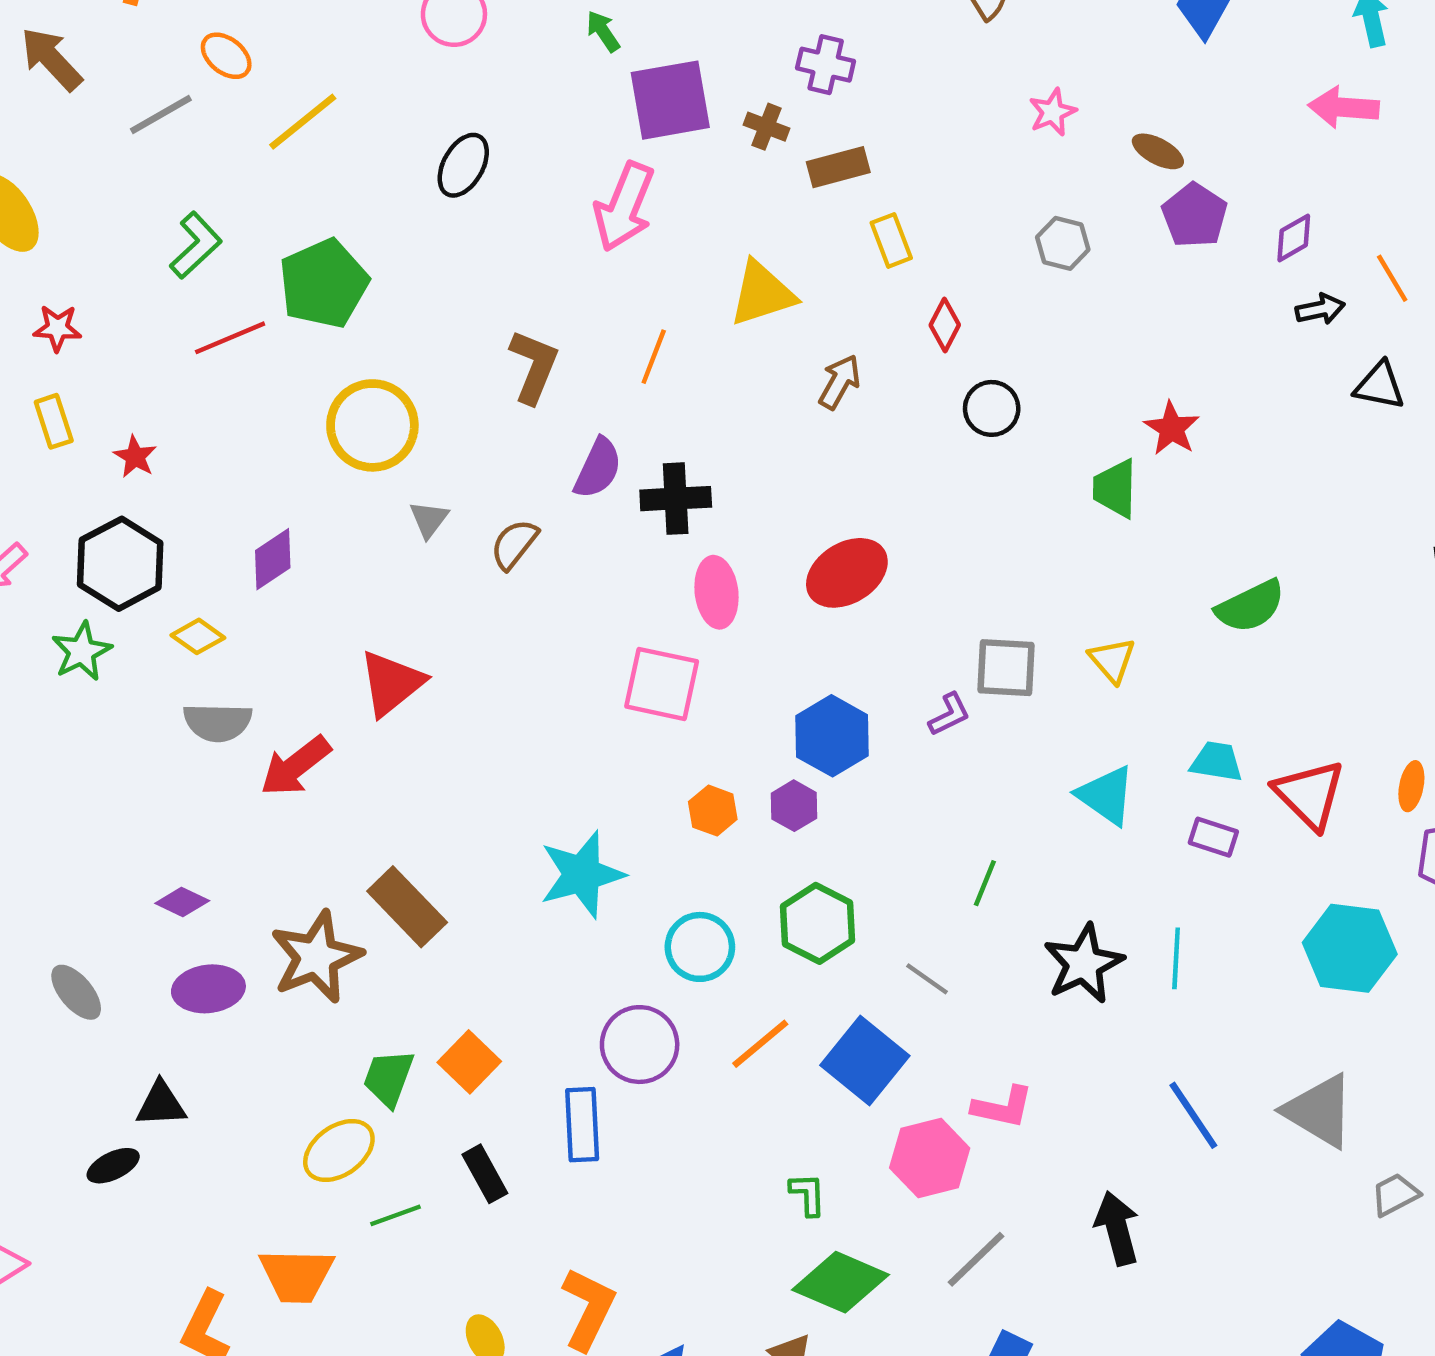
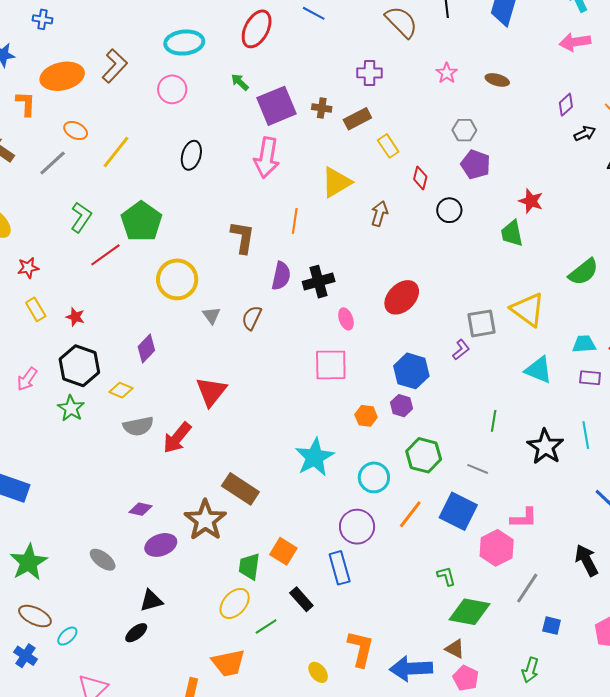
purple cross: (826, 65) -> (370, 73), moved
purple pentagon: (1195, 215) -> (476, 164), moved
pink ellipse: (716, 592) -> (346, 319), size x0.7
yellow triangle: (1112, 660) -> (528, 309), size x1.6

